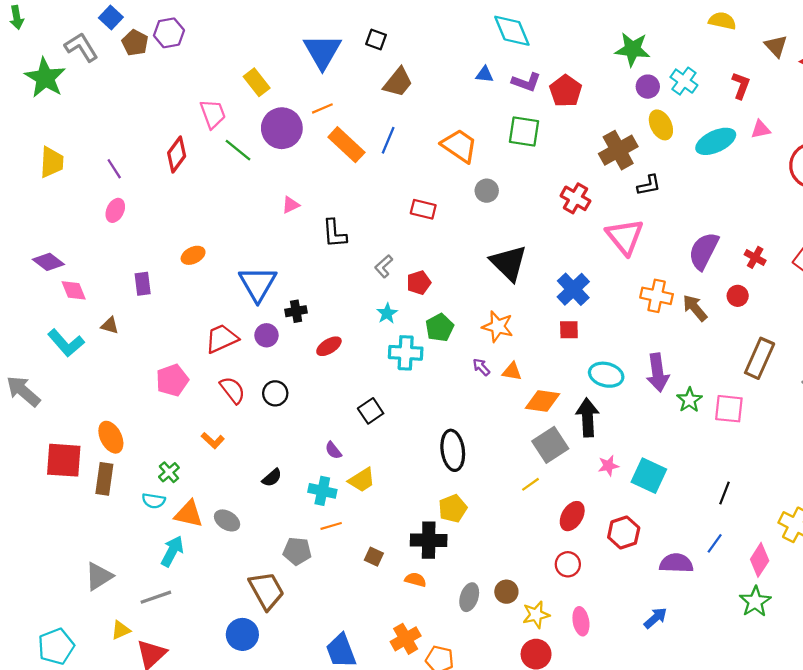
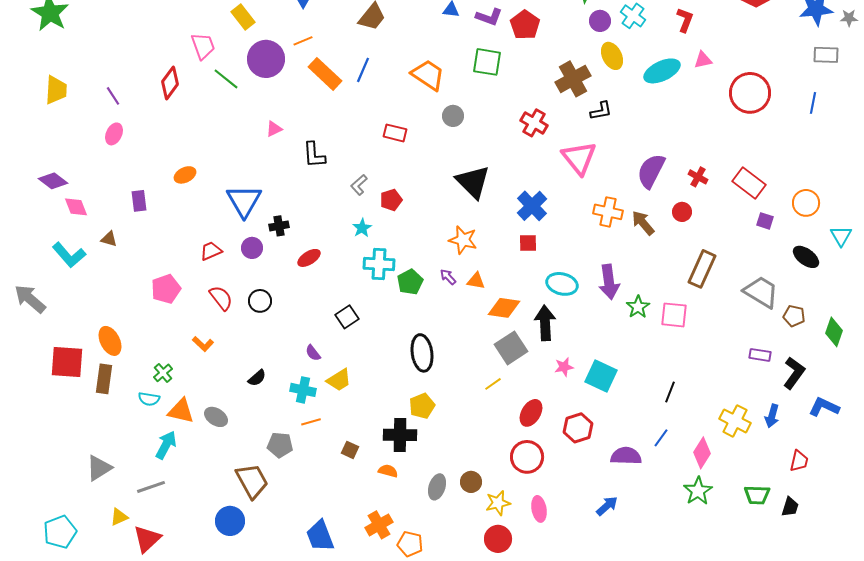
green pentagon: (440, 328) -> (410, 282), moved
red trapezoid: (222, 339) -> (211, 251), size x0.7
red circle: (568, 564) -> (527, 457), size x1.4

